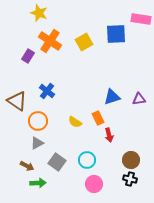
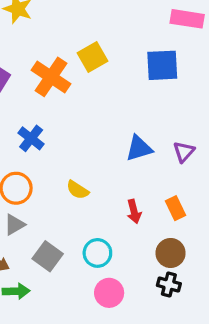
blue square: (116, 34) -> (162, 65), moved
orange cross: (50, 41) -> (51, 77), moved
purple triangle: (139, 99) -> (184, 152), turned -40
orange rectangle: (98, 118) -> (176, 208), moved

